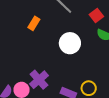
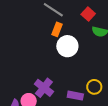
orange rectangle: (34, 23) -> (57, 29), moved

